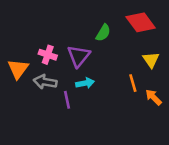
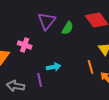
purple triangle: (79, 56) -> (47, 21), moved
gray arrow: (45, 82) -> (16, 86), moved

